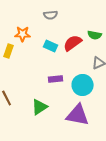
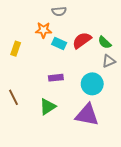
orange star: (23, 34) -> (44, 30), moved
green semicircle: (95, 35) -> (105, 42), moved, turned 32
purple rectangle: (56, 79) -> (56, 78), moved

